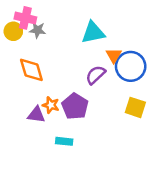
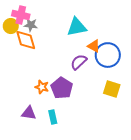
orange triangle: (114, 55) -> (94, 46), turned -32
orange diamond: (31, 70) -> (26, 40), moved
purple triangle: (36, 115) -> (29, 113), moved
cyan rectangle: (64, 141) -> (53, 117), turned 72

